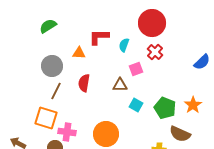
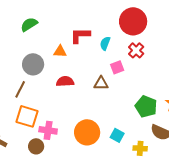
red semicircle: (84, 83) -> (65, 81), turned 78
brown line: (56, 91) -> (20, 89), moved
cyan square: (136, 105) -> (117, 135), moved

